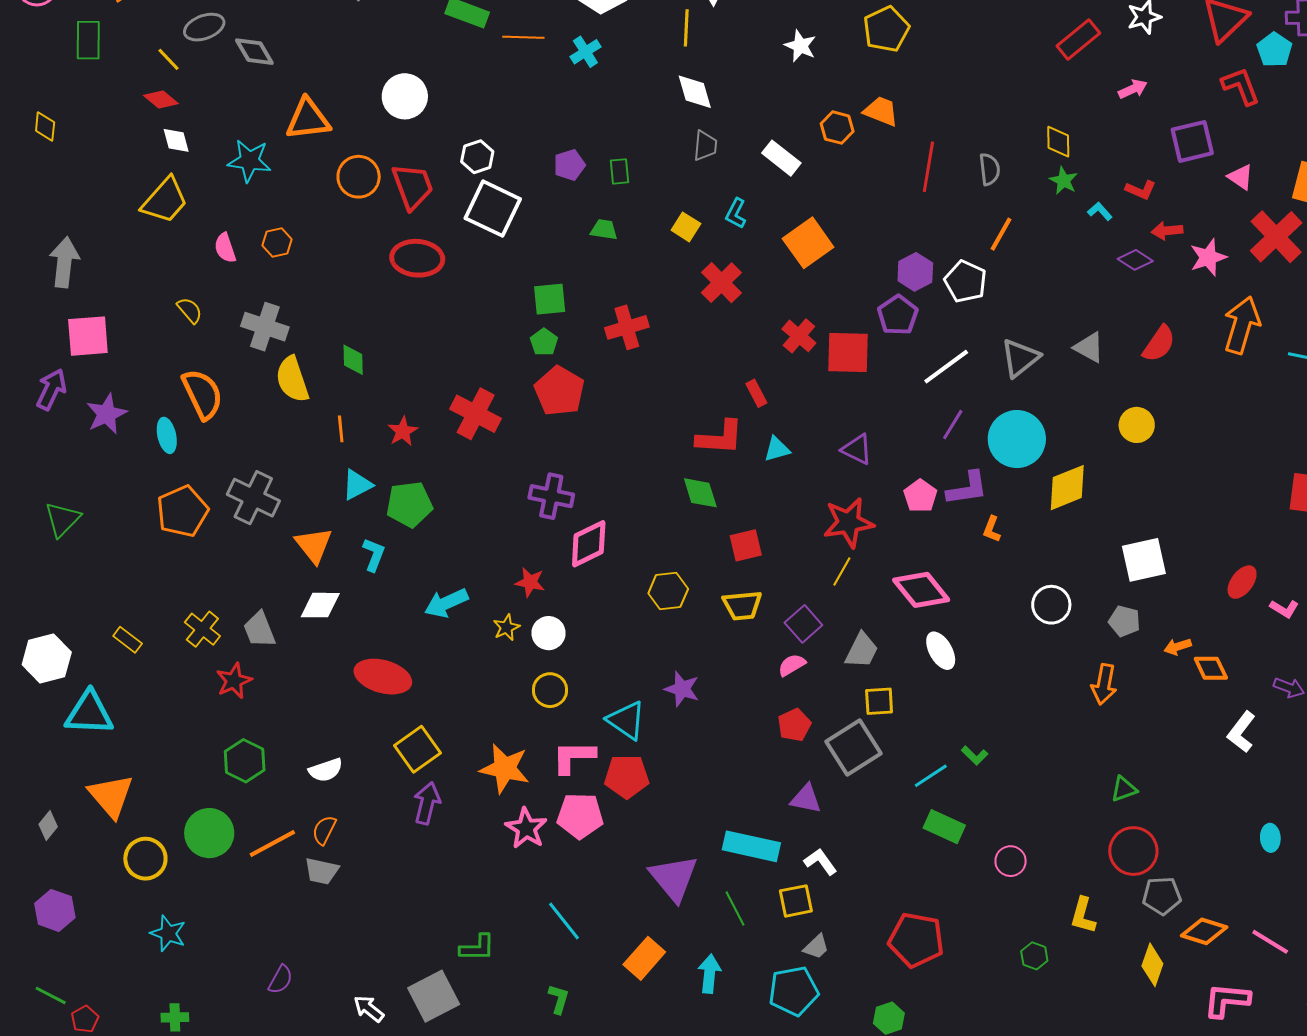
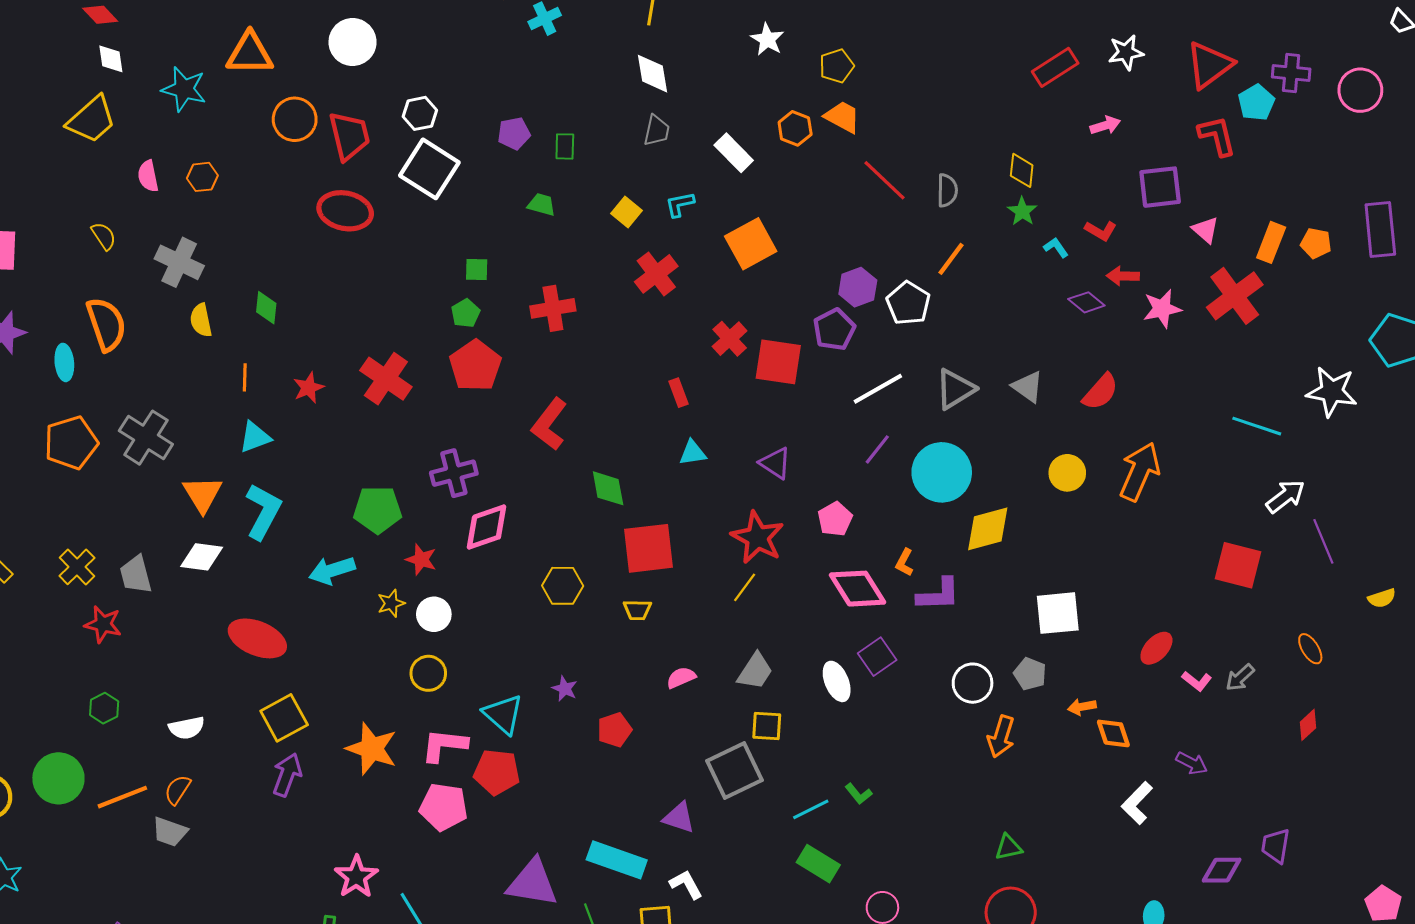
yellow pentagon: (886, 29) -> (837, 66), moved, size x0.7
red line: (928, 167) -> (884, 180), turned -63
cyan L-shape: (736, 213) -> (680, 204), turned 44
green square: (550, 299) -> (477, 269), size x0.7
orange arrow: (1242, 325) -> (1140, 472), moved
yellow semicircle: (292, 379) -> (201, 320), size x0.7
red L-shape: (720, 438) -> (549, 424), moved, turned 117
purple L-shape: (967, 488) -> (938, 594), moved
purple cross: (551, 496) -> (454, 473), turned -33
green pentagon: (409, 504) -> (378, 510), moved
red star: (849, 522) -> (758, 538), turned 30
red square: (746, 545) -> (648, 548), size x1.6
cyan L-shape: (374, 555) -> (263, 511), size x1.6
pink diamond: (921, 590) -> (858, 589), moved
yellow trapezoid: (742, 605) -> (637, 610), size x0.7
white circle: (1051, 605) -> (973, 683), moved
purple square: (803, 624) -> (877, 657), moved
red star: (234, 681) -> (103, 624), turned 30
purple star: (682, 689) -> (565, 689), size x0.7
red pentagon: (794, 725) -> (615, 730), moved
green hexagon: (245, 761) -> (104, 708), size x0.7
pink star: (526, 828) -> (356, 877), moved
purple triangle: (674, 878) -> (532, 883), turned -48

